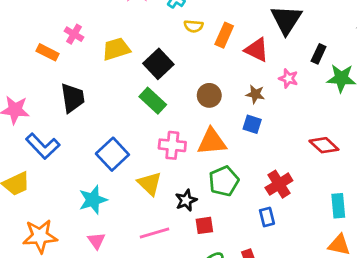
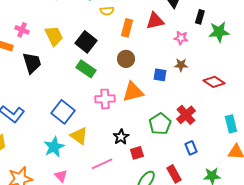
orange rectangle: (224, 35) -> (127, 28), moved
yellow trapezoid: (116, 49) -> (54, 36), turned 90
red triangle: (257, 50) -> (155, 21), turned -30
brown star: (255, 94) -> (181, 65), moved
black trapezoid: (73, 98) -> (32, 63), moved
green pentagon: (224, 181) -> (160, 124), moved
yellow triangle: (150, 184) -> (79, 136), moved
blue rectangle: (267, 217) -> (191, 148), moved

